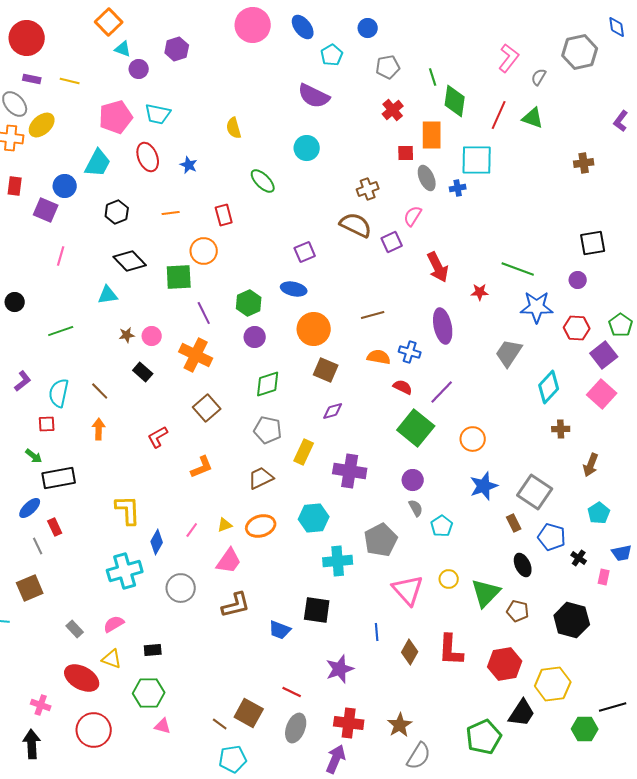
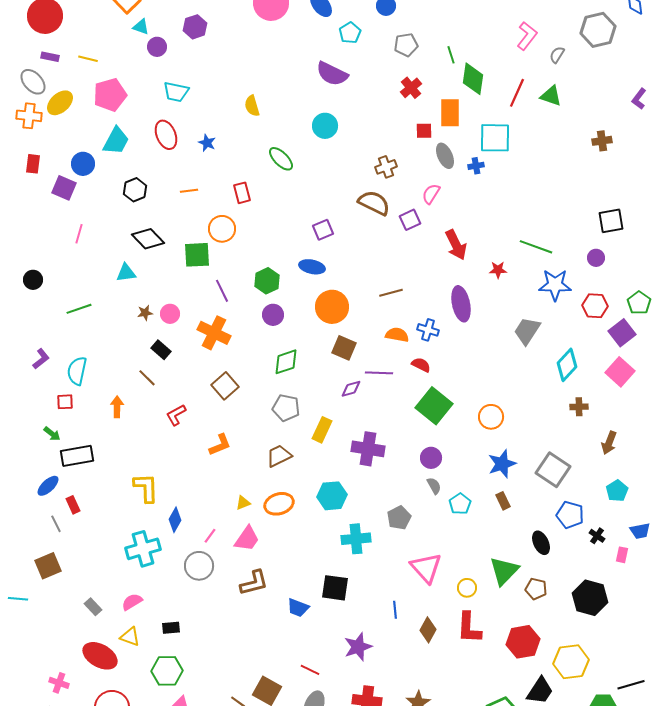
pink pentagon: (116, 117) -> (110, 95), moved
brown line: (100, 391) -> (147, 378), moved
purple line: (442, 392) -> (379, 373), moved, turned 48
brown rectangle: (514, 523) -> (503, 501), moved
pink line: (192, 530) -> (210, 536), moved
gray pentagon: (381, 540) -> (399, 518), size x0.7
yellow circle: (449, 579) -> (467, 588), moved

